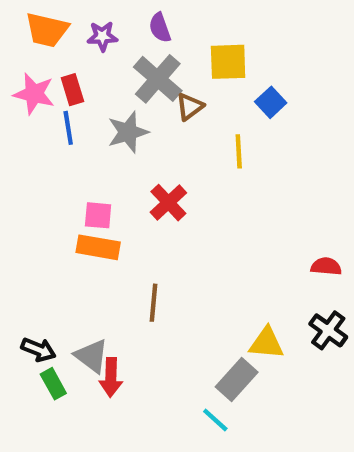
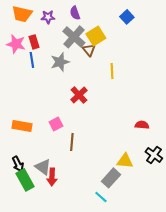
yellow square: (228, 62) -> (96, 36), moved, turned -30
blue square: (271, 102) -> (127, 17), moved
brown triangle: (190, 107) -> (89, 50), turned -32
pink square: (98, 215) -> (56, 124), moved, turned -32
orange rectangle: (98, 247) -> (22, 126), moved
red semicircle: (326, 266) -> (142, 125), moved
black arrow: (38, 350) -> (18, 164), turned 42
green rectangle: (53, 384) -> (25, 180), size x1.5

